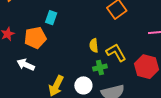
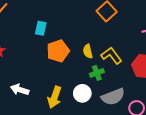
orange pentagon: (35, 38) -> (58, 51), moved
white arrow: (26, 65) -> (20, 90), moved

